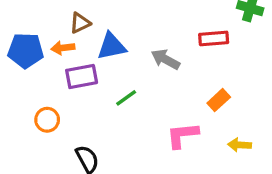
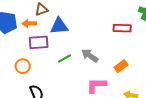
gray arrow: (166, 59) -> (90, 56), moved
orange circle: (47, 120) -> (23, 66), moved

